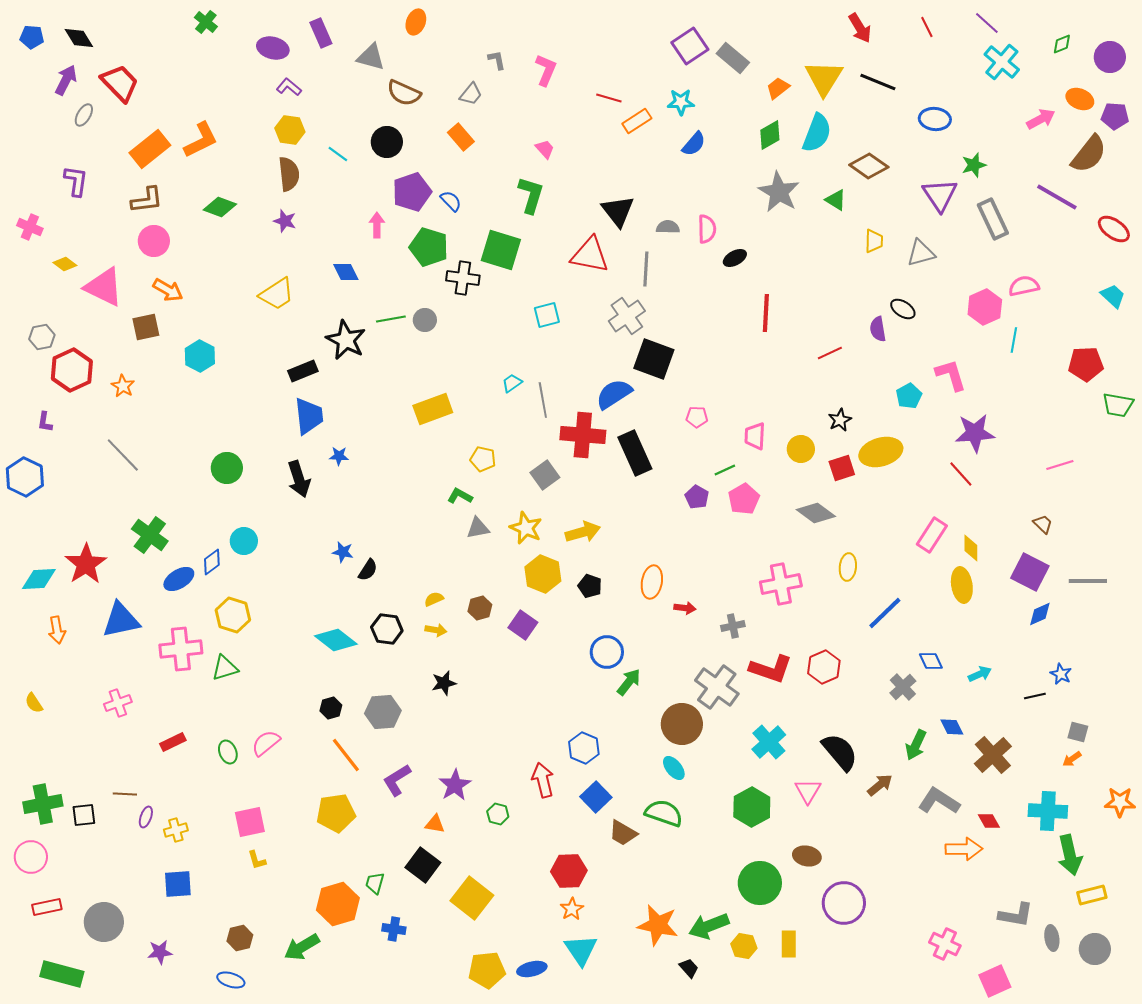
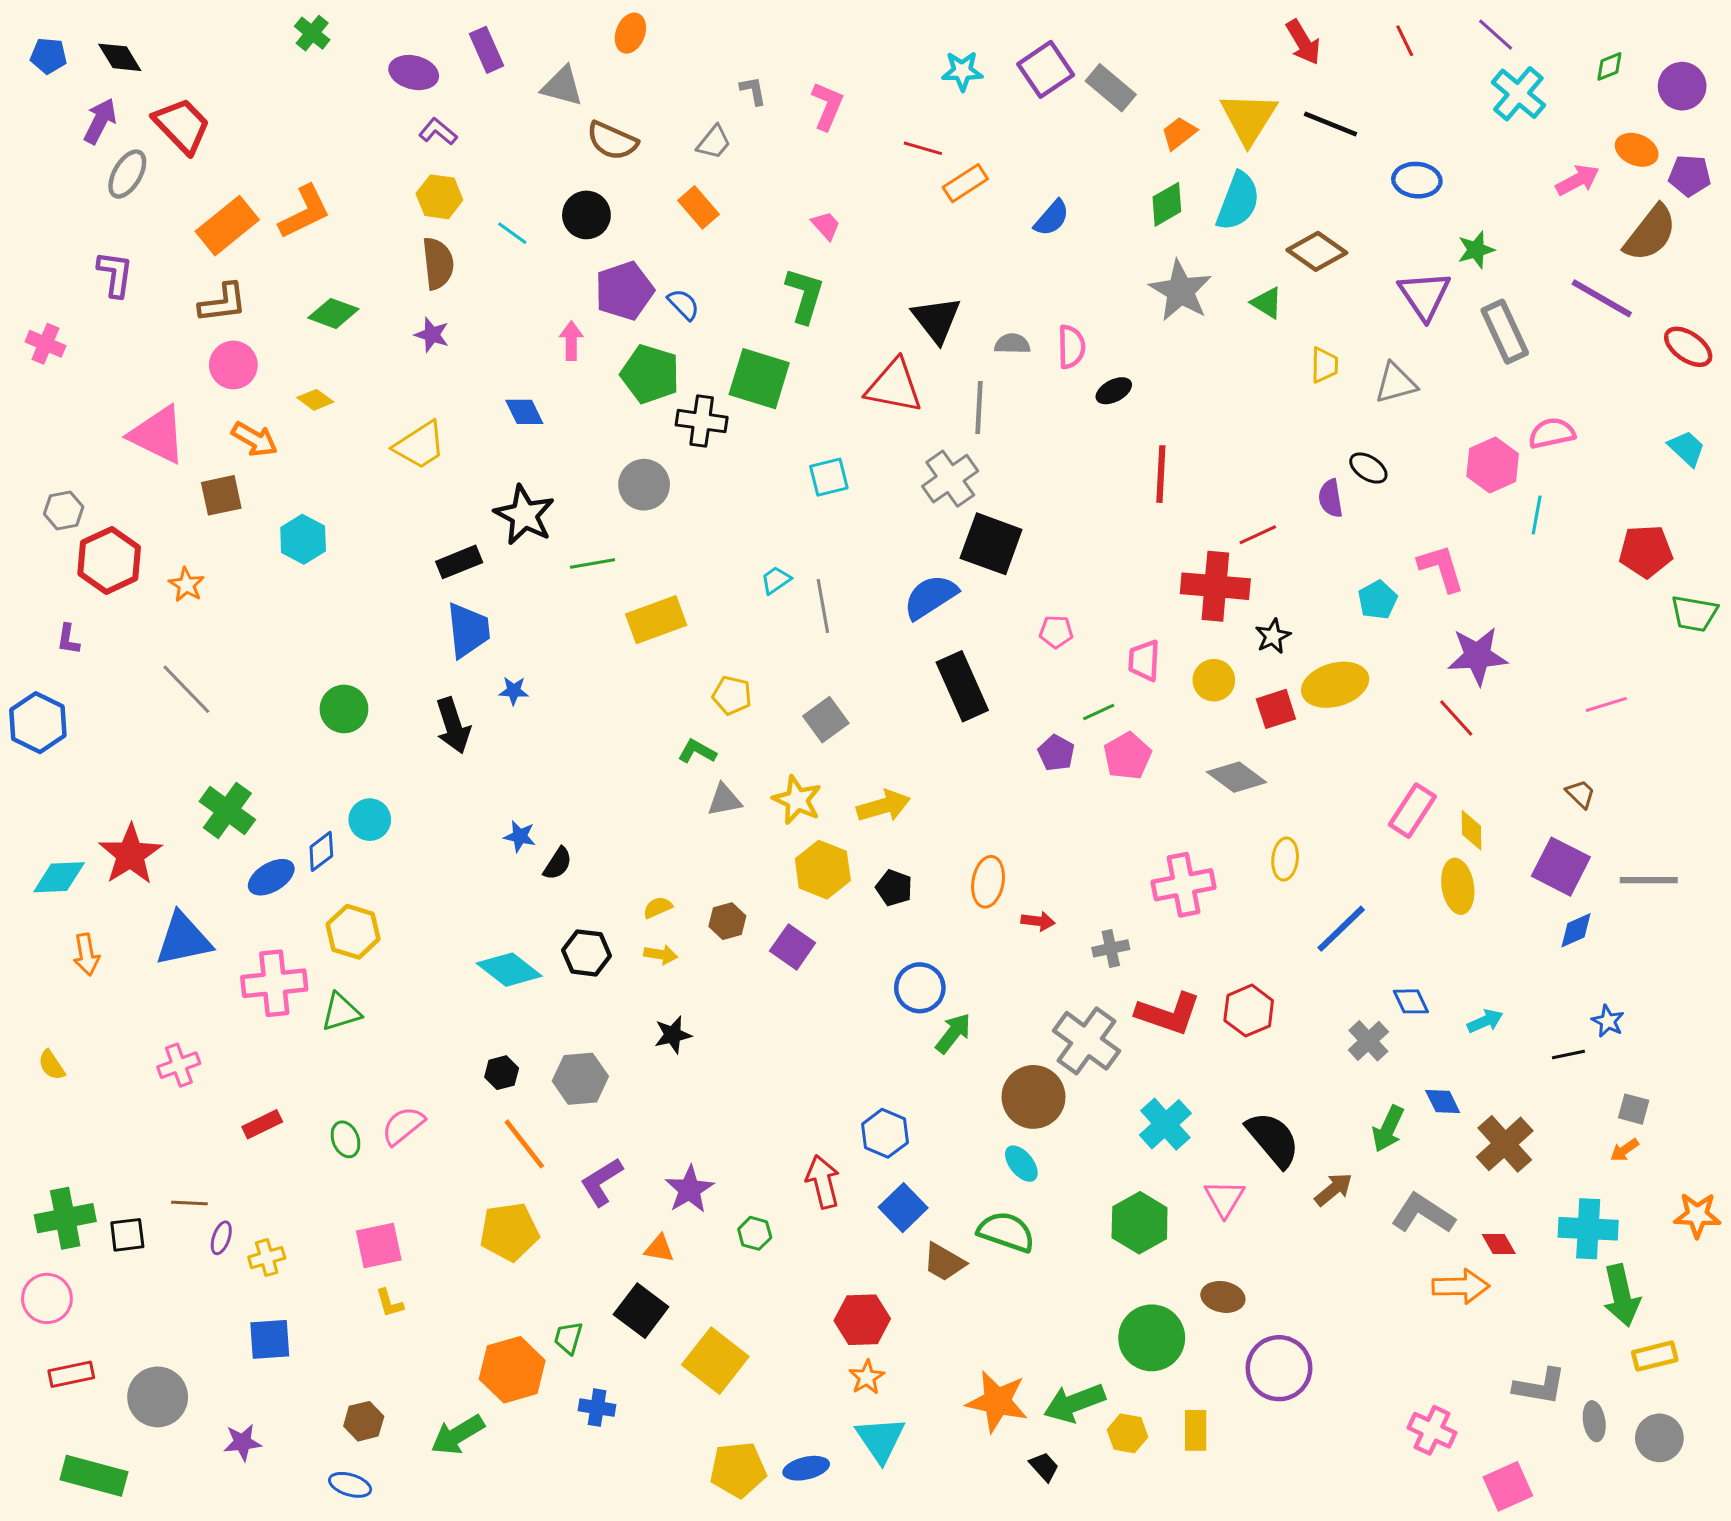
cyan star: (681, 102) -> (962, 71), moved
gray ellipse: (84, 115) -> (127, 174), size x1.4
yellow diamond: (65, 264) -> (315, 400), moved
green line: (391, 319) -> (593, 563), moved
gray circle: (425, 320) -> (644, 485), size x1.4
red cross: (583, 435) -> (1215, 586), moved

